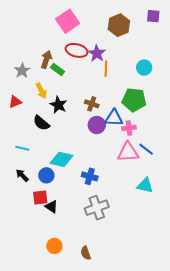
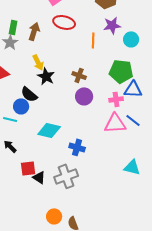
purple star: (97, 53) -> (112, 25), moved, turned 30
green rectangle: (57, 70) -> (13, 27), moved, turned 64
yellow arrow: (41, 91) -> (38, 62), moved
blue triangle: (114, 118) -> (133, 89), moved
blue circle: (46, 175) -> (21, 106), moved
cyan triangle: (145, 185) -> (132, 167), moved
gray cross: (97, 208) -> (66, 176), moved
orange circle: (54, 246) -> (54, 216), moved

